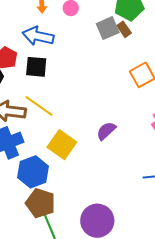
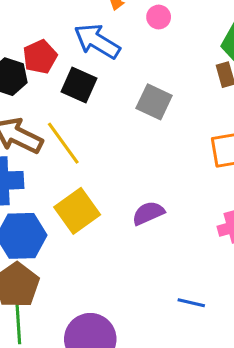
gray square: (108, 28) -> (154, 102), moved, turned 30

